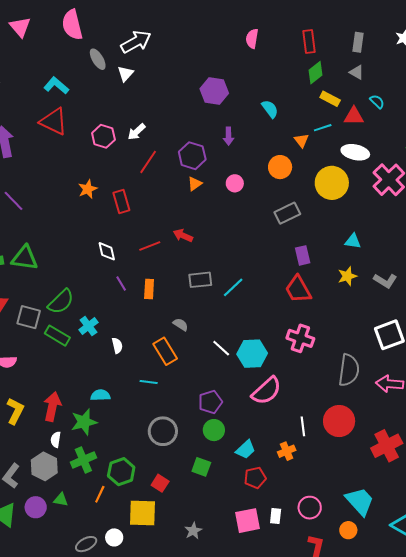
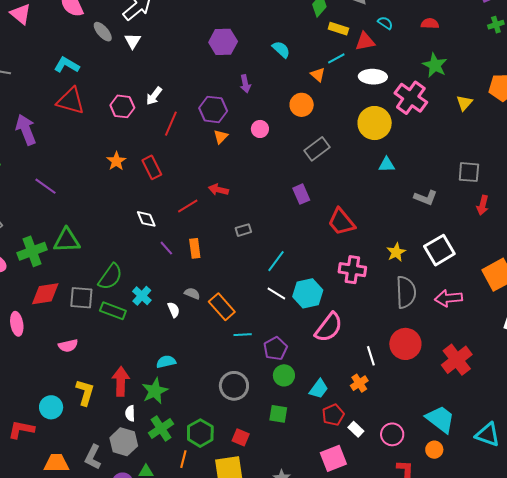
yellow circle: (332, 183) -> (375, 123), moved
purple rectangle: (303, 255) -> (301, 194), moved
yellow star: (347, 276) -> (396, 252), moved
gray rectangle: (200, 280) -> (243, 230), size x0.7
cyan line: (233, 287) -> (276, 261), moved
gray semicircle: (181, 325) -> (192, 293), moved
cyan line: (149, 382) -> (243, 335), moved
white rectangle: (276, 516) -> (356, 429), moved, turned -42

